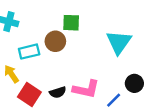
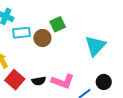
green square: (71, 23) -> (58, 24), turned -35
cyan rectangle: (29, 52) -> (22, 33), moved

